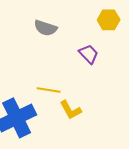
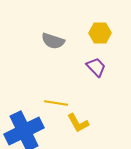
yellow hexagon: (109, 20) -> (100, 33), moved

